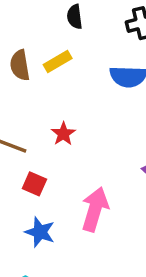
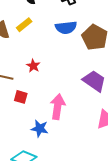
blue star: (40, 232) -> (40, 129), moved

